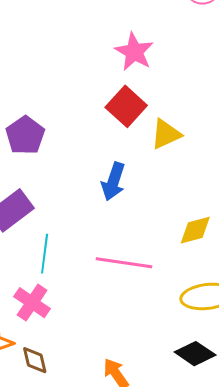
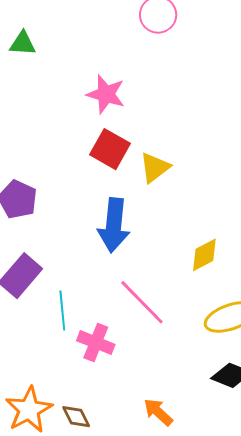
blue arrow: (113, 181) -> (114, 225), size x1.4
pink line: (124, 263) -> (142, 302), turned 50
pink cross: (32, 303) -> (96, 343), moved

